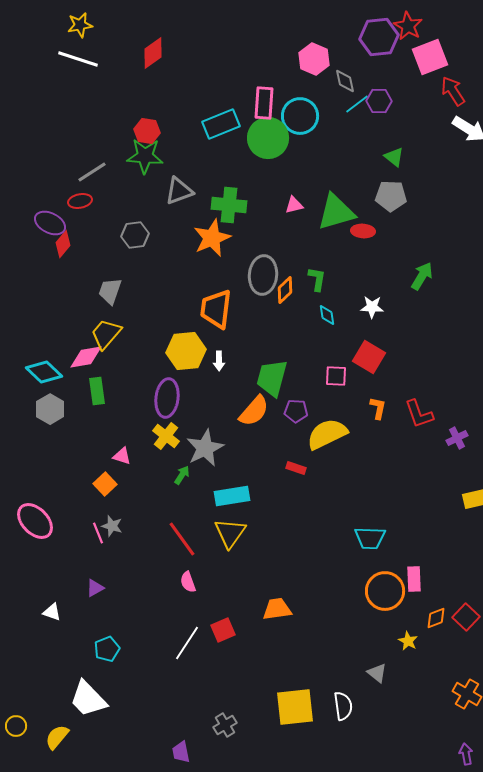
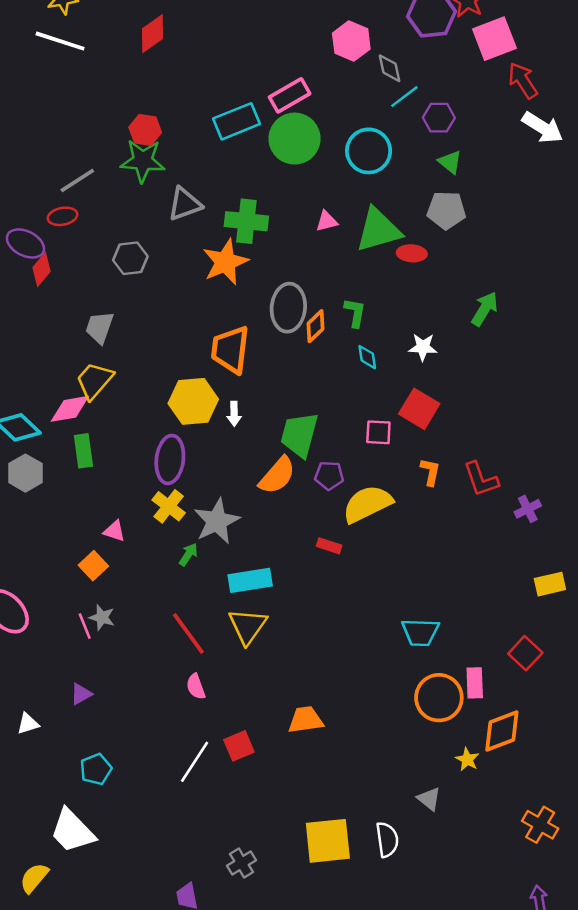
purple hexagon: (379, 101) -> (439, 118), moved
pink rectangle: (264, 103) -> (290, 95), turned 56
cyan circle: (300, 116) -> (369, 151), moved
white triangle: (52, 612) -> (28, 724), turned -36
red square: (466, 617) -> (525, 653), moved
orange diamond: (436, 618) -> (502, 731), size x1.6

